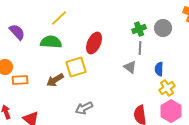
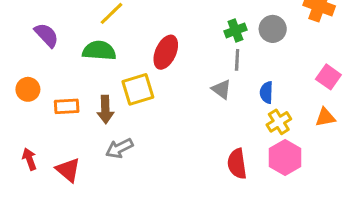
orange rectangle: (20, 80) -> (67, 106), moved
brown arrow: (55, 80) -> (105, 109), turned -60
gray arrow: (84, 108) -> (119, 148), moved

